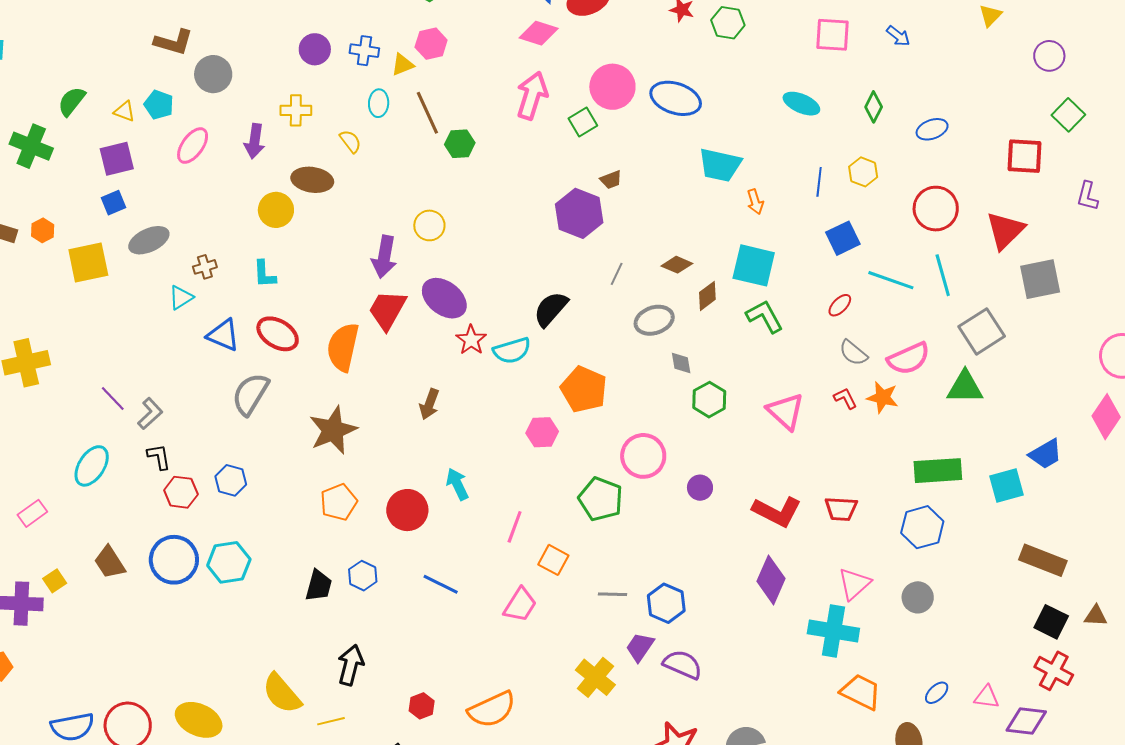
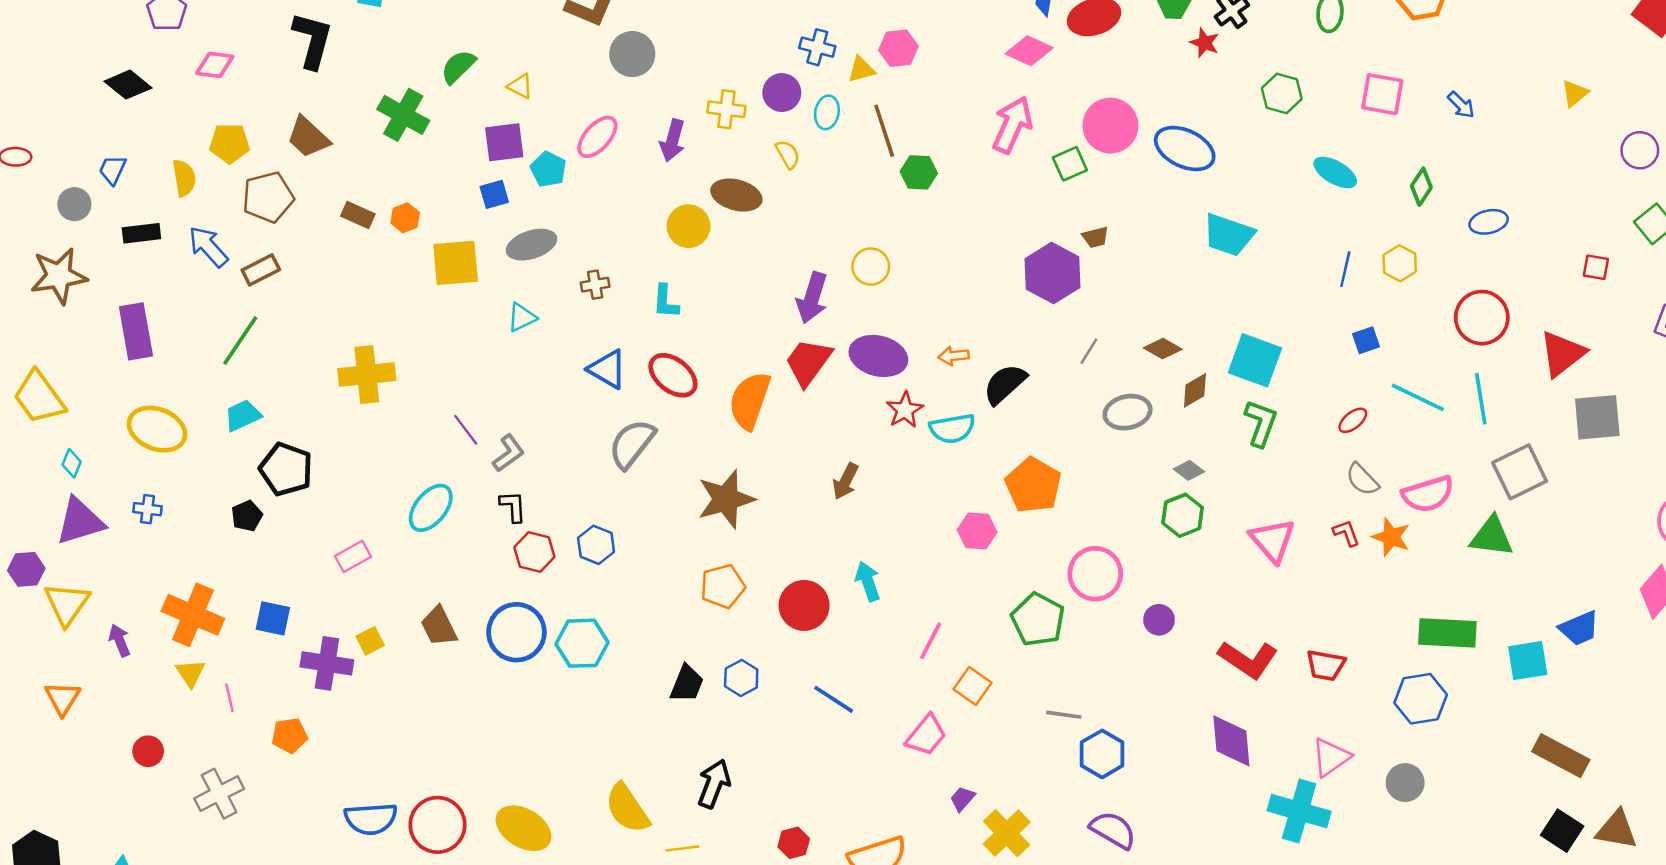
green hexagon: (728, 23) -> (1282, 94), moved
purple circle: (315, 49) -> (782, 93), moved
cyan pentagon: (159, 105) -> (548, 169), moved
red square: (1025, 156) -> (1596, 267), size x0.6
orange arrow: (755, 202) -> (953, 356), moved, turned 95
blue square: (843, 238) -> (1366, 340), size x0.7
cyan triangle: (181, 297) -> (522, 317), moved
purple ellipse: (444, 298) -> (878, 356), turned -30
green L-shape: (765, 316) -> (1261, 423), turned 42
gray diamond: (681, 363) -> (1189, 470), moved, turned -50
purple diamond: (771, 580) -> (1231, 741), turned -36
gray line: (612, 594) -> (1064, 715), moved
brown triangle: (1096, 616) -> (1617, 830), size x1.5
purple trapezoid: (640, 647) -> (962, 799), moved, size x0.7

